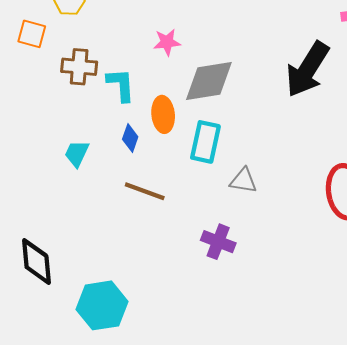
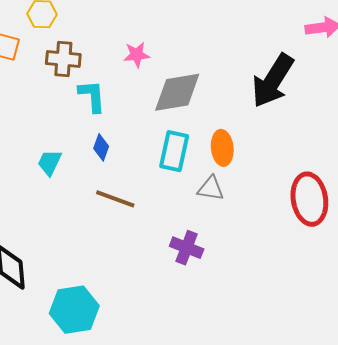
brown cross: (79, 67) -> (63, 59), moved
orange ellipse: (163, 114) -> (222, 148), moved

